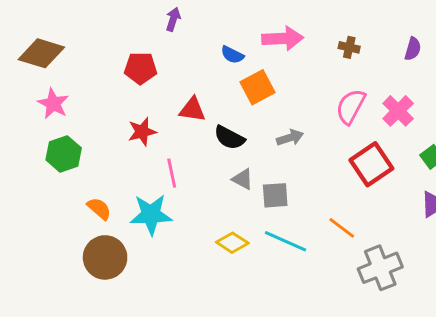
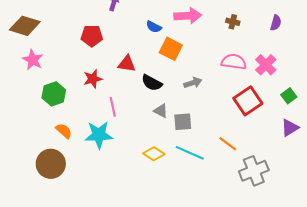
orange square: (257, 87) -> (171, 49), turned -35
pink semicircle: (351, 107) -> (234, 62), turned 70
green hexagon: (64, 154) -> (54, 94), moved
brown circle: (105, 257) -> (51, 164), moved

